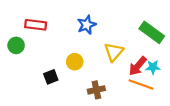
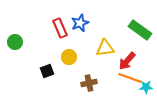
red rectangle: (36, 25) -> (60, 28), moved, turned 60
yellow triangle: (114, 52) -> (105, 48), turned 42
cyan star: (153, 67) -> (146, 87), moved

